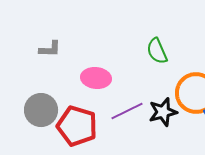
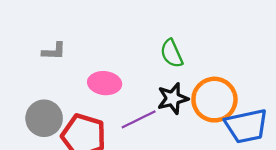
black star: (163, 112) -> (173, 98), moved

